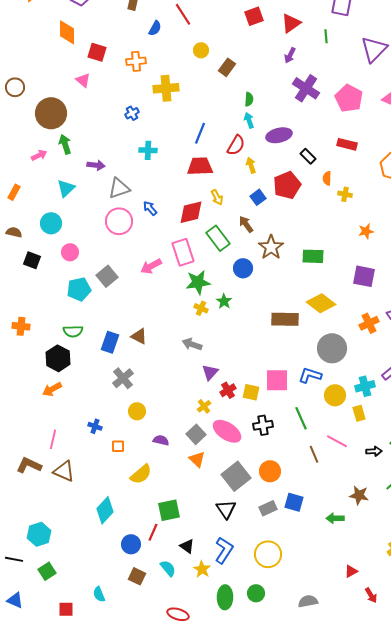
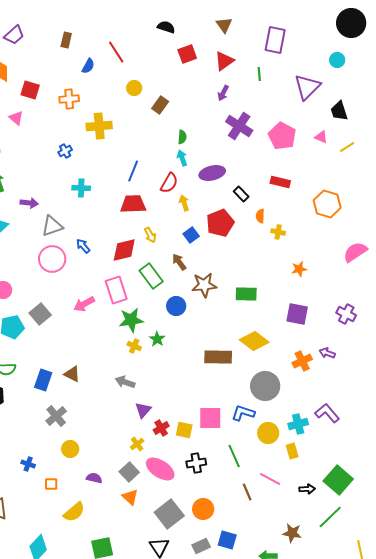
brown star: (271, 247) -> (204, 285), turned 30

